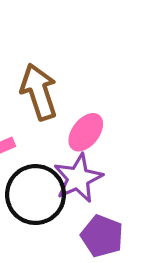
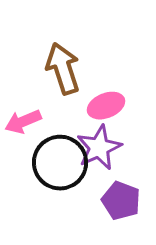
pink ellipse: (86, 132) -> (106, 106), turned 30

